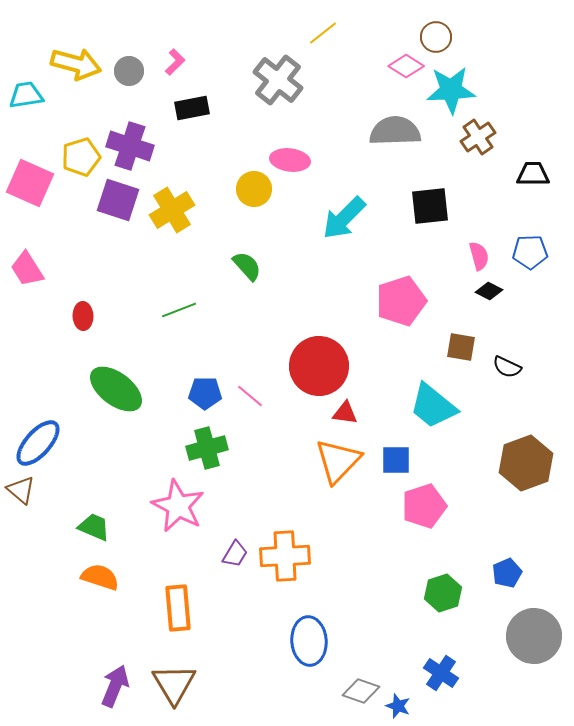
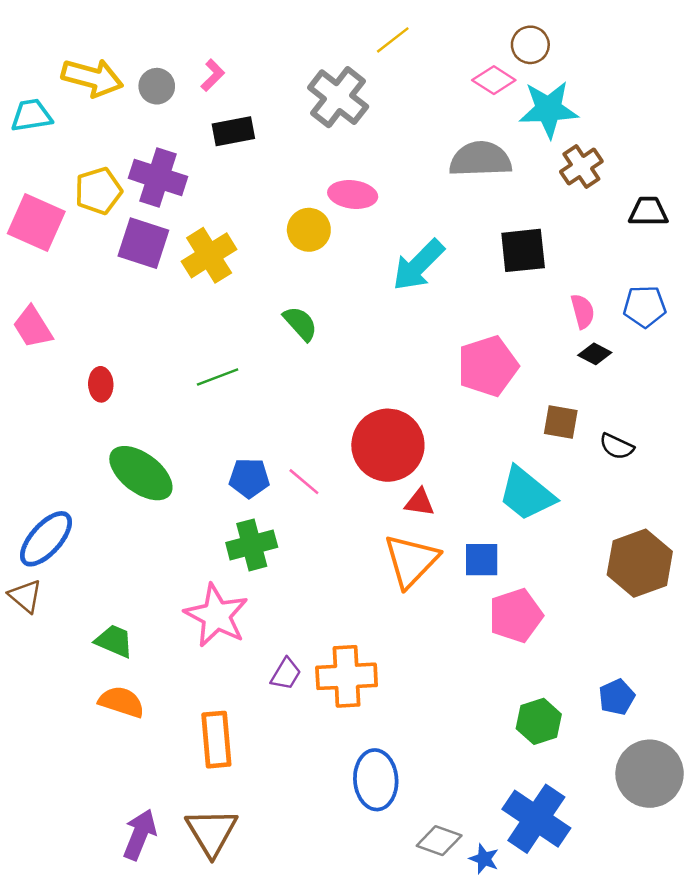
blue cross: (441, 673) -> (536, 819), size x1.6

